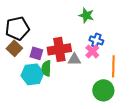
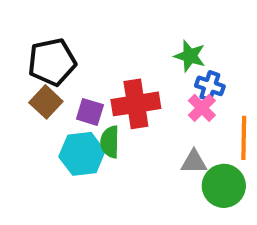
green star: (86, 15) -> (190, 56), moved
gray triangle: (74, 59) -> (194, 162), moved

